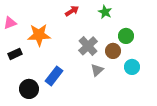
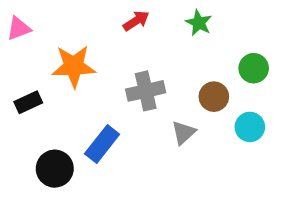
pink triangle: (10, 23) -> (19, 28), moved
green circle: (126, 36) -> (254, 68), moved
gray cross: (88, 46) -> (146, 91), moved, turned 30

